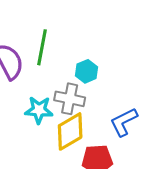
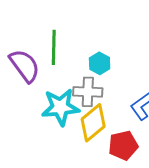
cyan star: (39, 110) -> (60, 107), size x1.4

